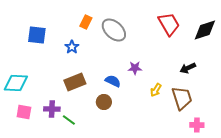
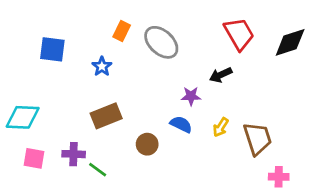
black arrow: (188, 68) -> (221, 75), moved
blue semicircle: (113, 81) -> (181, 124), moved

